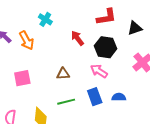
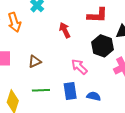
black hexagon: (106, 47) -> (102, 46), moved
brown triangle: (63, 74) -> (35, 61), moved, turned -32

